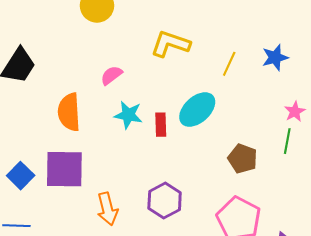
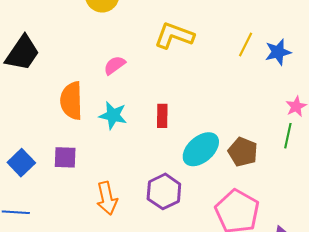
yellow line: (229, 64) -> (246, 44), moved
cyan ellipse: (197, 110) -> (201, 149), moved
cyan star: (128, 115) -> (113, 115), moved
purple square: (64, 169) -> (65, 157), size x0.6

